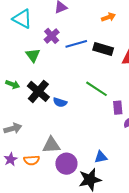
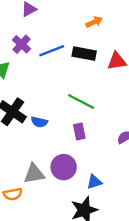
orange arrow: (108, 17) -> (94, 22), moved
purple rectangle: (118, 108) -> (79, 132), moved
purple circle: (66, 164) -> (64, 167), moved

